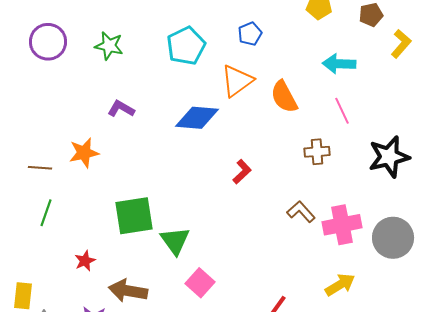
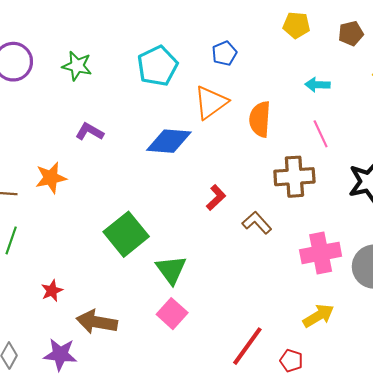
cyan arrow: (339, 64) -> (317, 85), size x0.7
orange semicircle: (284, 97) -> (260, 119), turned 32
brown cross: (317, 152) -> (294, 177), size x1.5
brown L-shape: (301, 212) -> (257, 223), moved
green square: (134, 216) -> (126, 234), moved, turned -30
green triangle: (175, 241) -> (171, 270), moved

